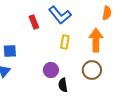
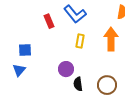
brown circle: (92, 70) -> (107, 85), moved

